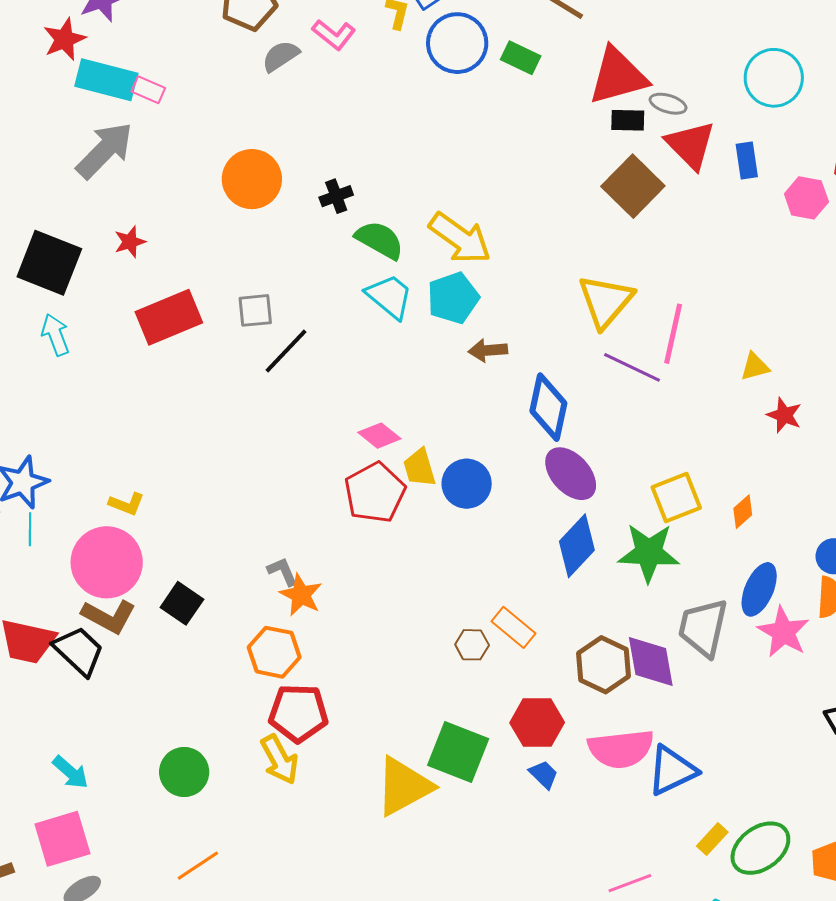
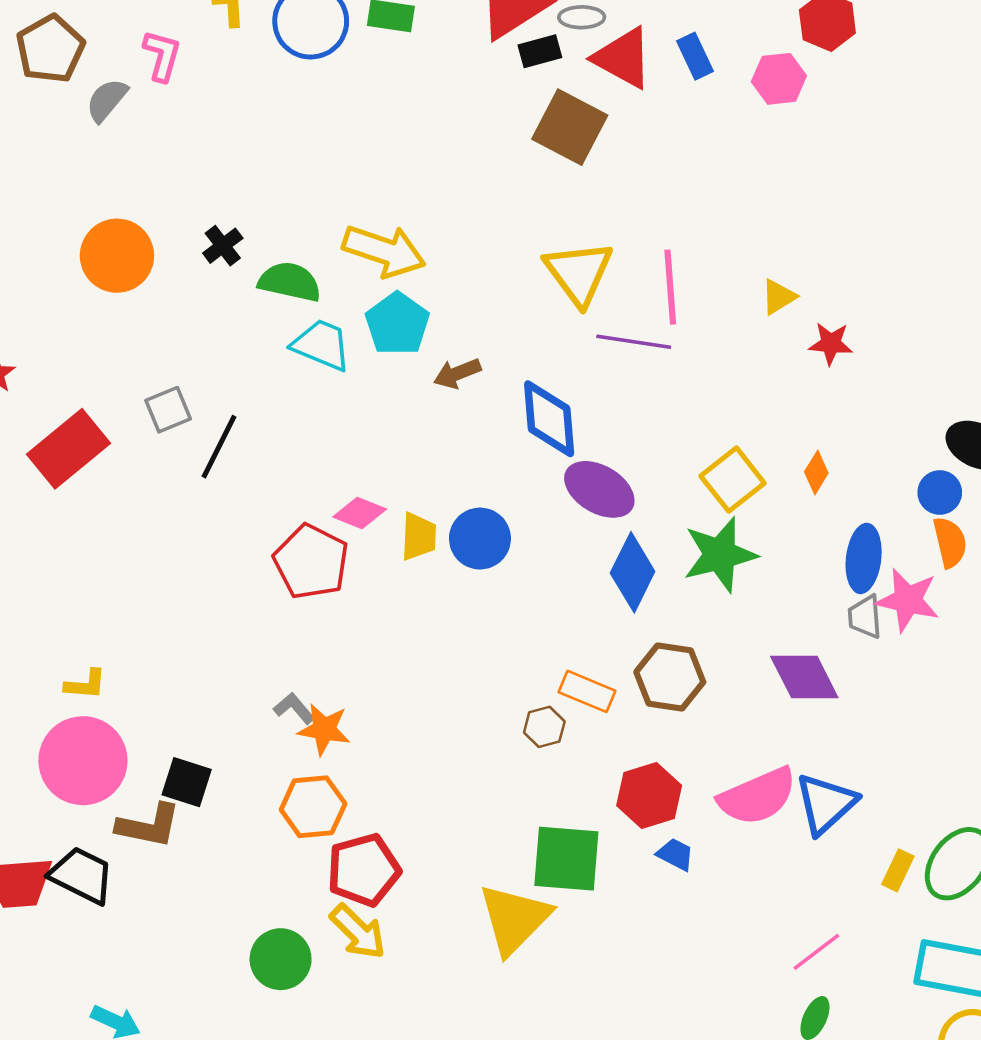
pink L-shape: (334, 35) -> (162, 56), turned -96
yellow trapezoid: (420, 468) -> (419, 537), turned -144
red pentagon: (375, 493) -> (311, 562), moved
brown L-shape: (109, 616) -> (149, 826), moved
gray trapezoid: (703, 628) -> (865, 617), moved, size x0.6
purple diamond: (651, 661) -> (804, 677), moved
brown hexagon: (604, 665) -> (670, 677), moved
green circle: (184, 772) -> (281, 959), moved

